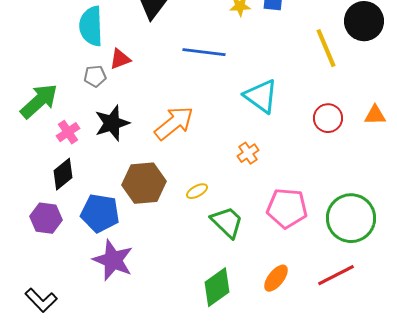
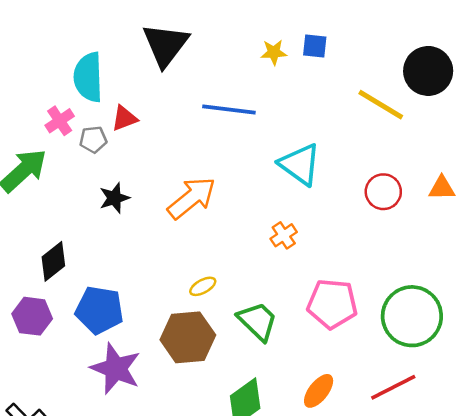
yellow line: (326, 48) -> (381, 105), turned -36
black star: (112, 123) -> (114, 198), size x0.7
pink cross: (68, 132) -> (60, 121), moved
brown hexagon: (144, 183) -> (188, 337), moved
yellow ellipse: (197, 191) -> (203, 286), moved

